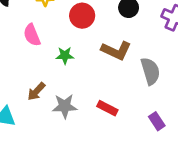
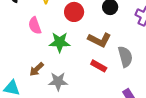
green star: (65, 55) -> (60, 42), size x1.5
red rectangle: (107, 108) -> (99, 66), moved

